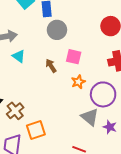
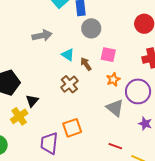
cyan triangle: (19, 56) -> (68, 55), moved
brown cross: (15, 111) -> (69, 84), moved
gray triangle: (90, 117) -> (115, 108), moved

